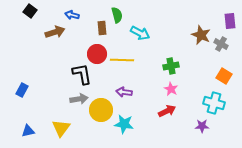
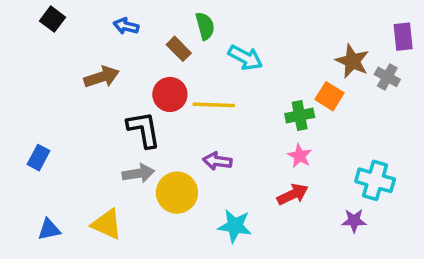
brown rectangle: (102, 28) -> (179, 49), turned -40
brown arrow: (55, 32) -> (102, 77), moved
orange square: (224, 76) -> (329, 96), moved
cyan star: (124, 124) -> (235, 226), moved
yellow triangle: (61, 128) -> (107, 224), turned -42

